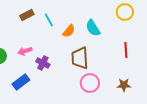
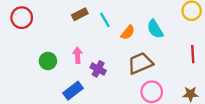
pink arrow: (25, 51) -> (78, 55), turned 104
brown trapezoid: (80, 58) -> (140, 63), turned 70

